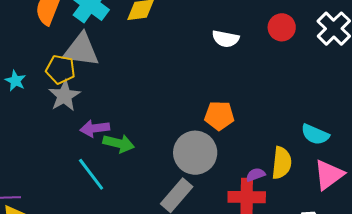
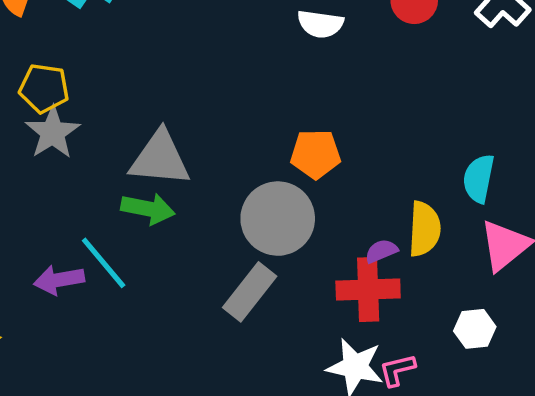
gray triangle: (81, 50) -> (160, 158), moved
purple arrow: (95, 128) -> (59, 280), moved
cyan semicircle: (315, 134) -> (479, 179), turned 80

